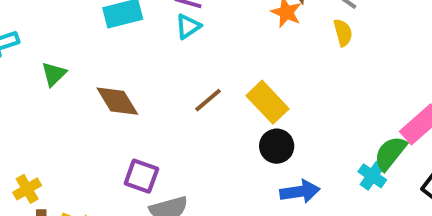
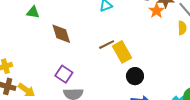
green triangle: (54, 74) -> (33, 12), turned 40
yellow rectangle: (267, 102) -> (122, 52), moved

